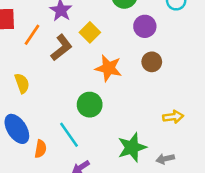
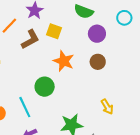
yellow square: (90, 32) -> (54, 31), turned -35
yellow arrow: (173, 117) -> (107, 107), turned 56

